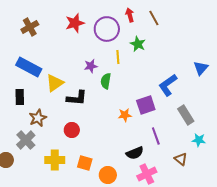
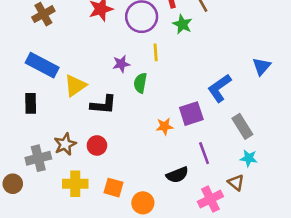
green star: (138, 44) -> (182, 24), moved
brown star: (38, 118) -> (65, 144), moved
gray cross: (26, 140) -> (38, 158), turned 30
cyan star: (199, 140) -> (249, 158), moved
pink cross: (147, 174) -> (210, 199), moved

